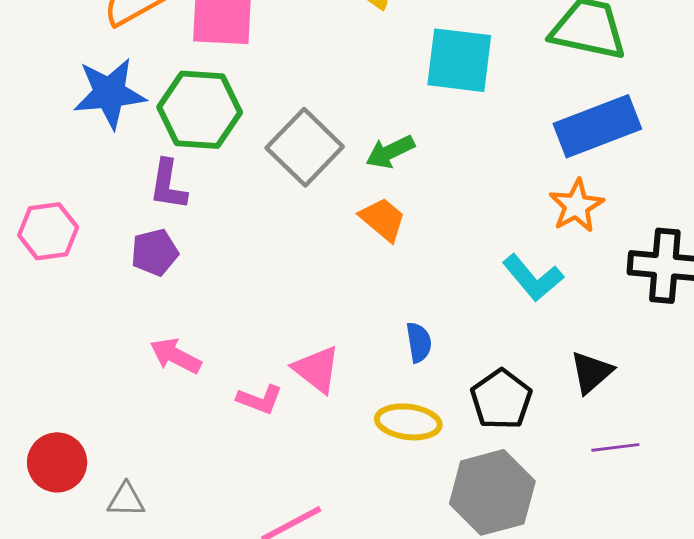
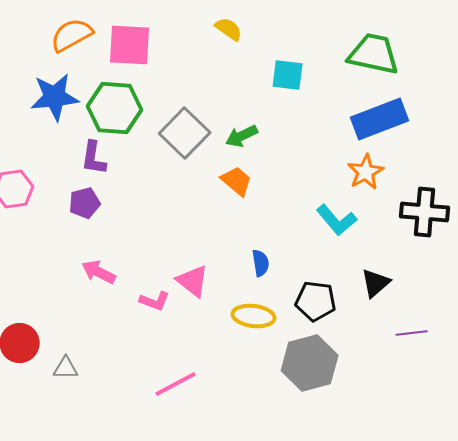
cyan square: (459, 60) -> (288, 75), size x0.7
black pentagon: (501, 399) -> (316, 301), turned -30
purple line: (615, 447) -> (412, 333), moved

